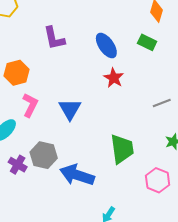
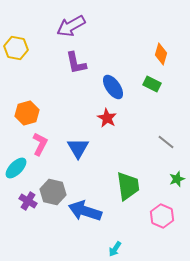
purple L-shape: (54, 38) -> (76, 63), moved
red star: (114, 78) -> (107, 118), moved
gray line: (162, 103) -> (166, 142), turned 60

